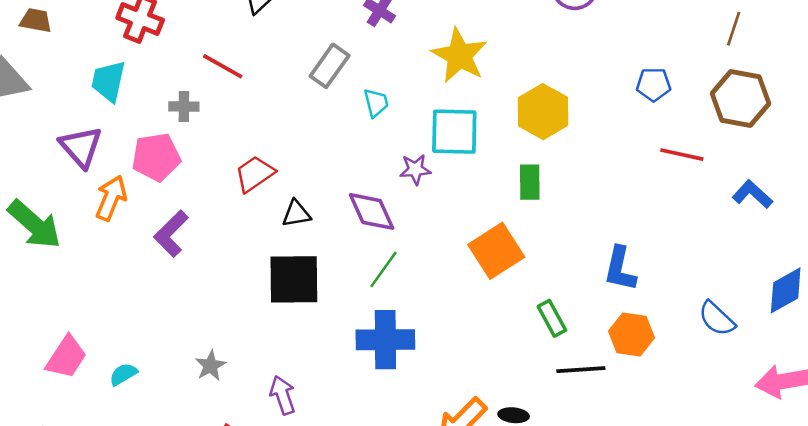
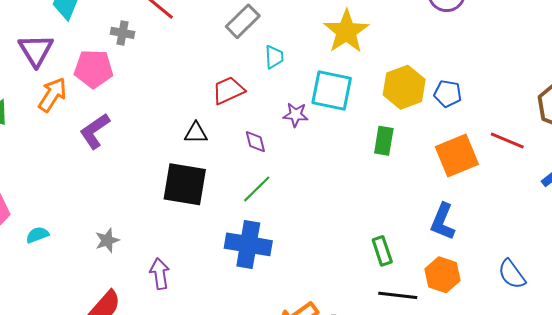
blue pentagon: (654, 84) -> (448, 94), moved
red trapezoid: (255, 174) -> (228, 90), moved
purple diamond: (372, 211) -> (255, 142), size x0.6
orange square: (496, 251) -> (457, 156), moved

